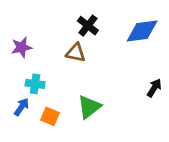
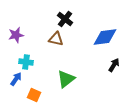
blue diamond: (142, 31) -> (105, 37), moved
orange square: (50, 116) -> (34, 95), moved

